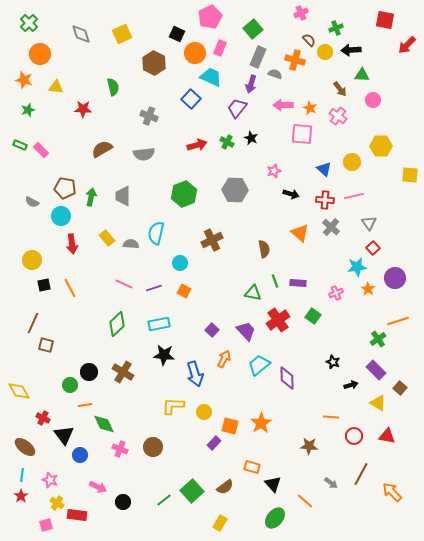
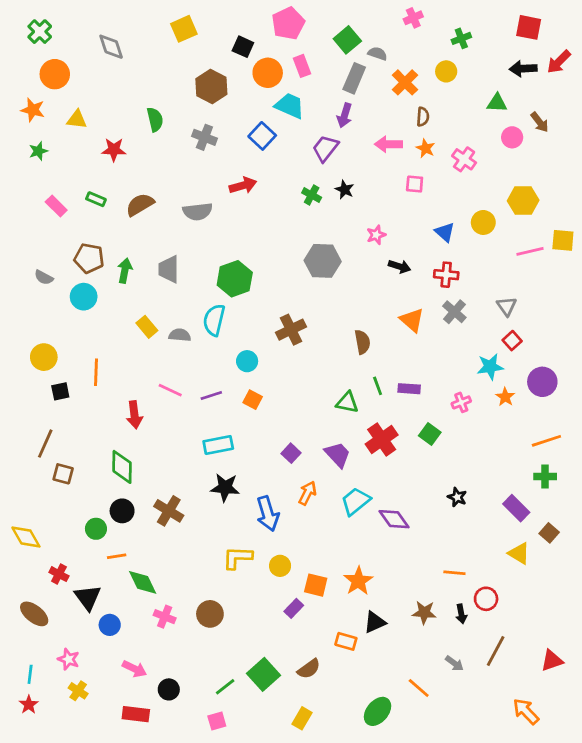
yellow square: (122, 34) -> (184, 29), moved
brown semicircle: (309, 40) -> (423, 117), moved, turned 48
pink rectangle: (220, 48) -> (302, 66), turned -42
black arrow: (351, 50) -> (523, 69), moved
orange cross: (295, 60) -> (405, 82), turned 30
gray semicircle: (275, 74) -> (378, 54), moved
brown arrow: (340, 89) -> (540, 122), moved
gray cross: (149, 116) -> (204, 137), moved
pink square: (302, 134) -> (415, 184), size x0.6
green rectangle: (20, 145) -> (96, 199), moved
red arrow: (197, 145) -> (243, 185), moved
green hexagon: (184, 194) -> (235, 279), moved
pink line: (354, 196) -> (530, 251), moved
red arrow: (72, 244) -> (134, 415), moved
orange line: (70, 288) -> (96, 372), moved, turned 30
green diamond: (117, 324) -> (122, 467), moved, turned -45
green cross: (378, 339) -> (545, 477), moved, turned 35
purple diamond: (287, 378) -> (394, 519), turned -35
black arrow: (351, 385) -> (461, 614), moved, turned 96
red triangle: (387, 436) -> (552, 661), moved, turned -30
cyan line: (22, 475) -> (30, 674), moved
black triangle: (273, 484) -> (375, 622), moved, turned 48
orange arrow: (392, 492) -> (526, 711), moved
red star: (21, 496) -> (29, 705), moved
red rectangle: (77, 515) -> (136, 714), moved
pink square: (46, 525) -> (217, 721), moved

